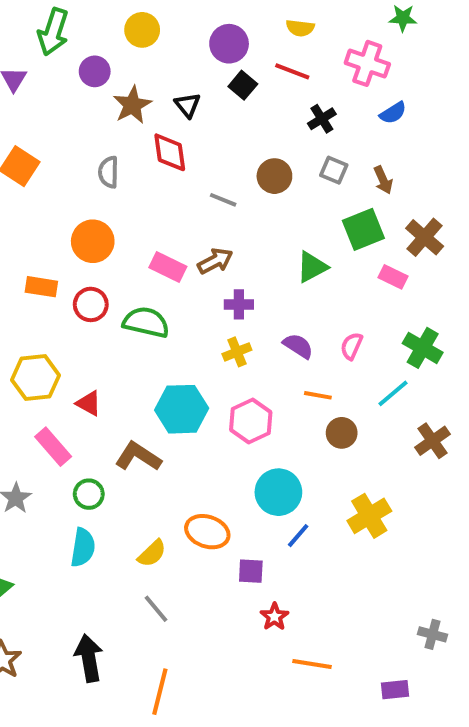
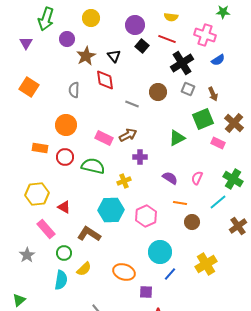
black cross: (322, 119) -> (182, 63), size x1.6
yellow cross: (237, 352) -> (124, 181), moved
yellow semicircle: (152, 553) -> (84, 269), moved

